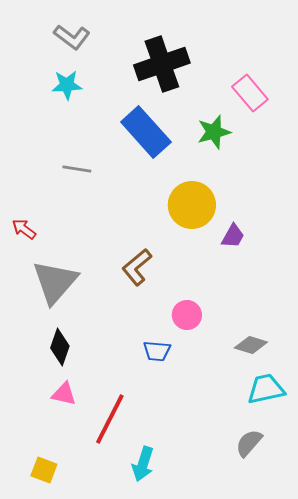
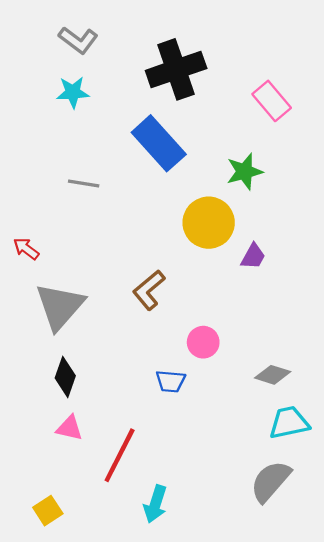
green star: (214, 132) -> (244, 172), moved
gray semicircle: (249, 443) -> (271, 481), size x1.4
yellow square: (44, 470) -> (48, 511), turned 36

